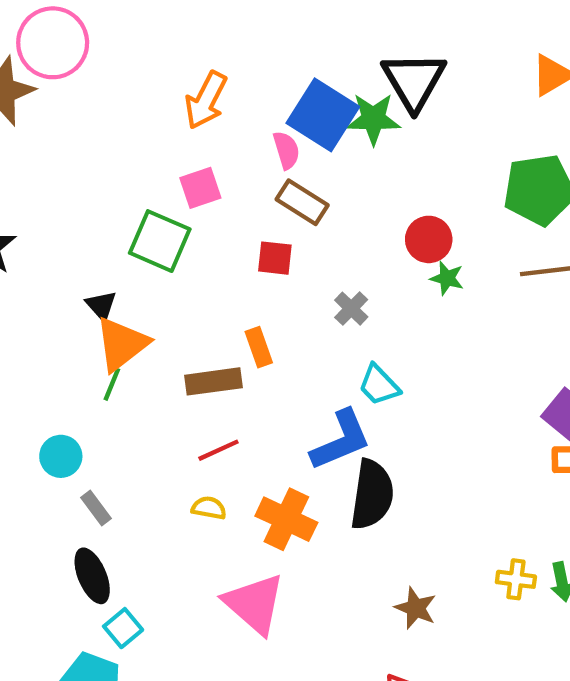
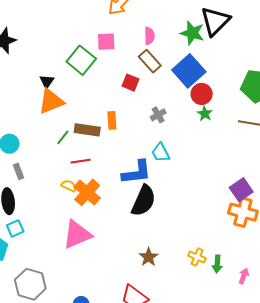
blue square: (323, 115) -> (189, 71), moved
green line: (112, 384) -> (63, 137), moved
orange cross: (286, 519) -> (87, 192), moved
pink triangle: (254, 604) -> (77, 234), turned 40

